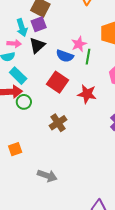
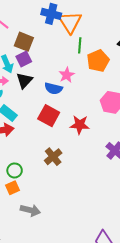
green line: (88, 57) -> (80, 45), moved
green circle: (24, 102) -> (15, 170), moved
gray arrow: (47, 176) -> (30, 210), moved

